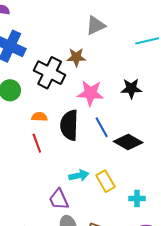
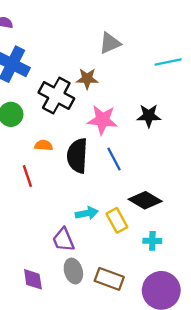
black diamond: (128, 142) -> (145, 200), moved
red line: (37, 143) -> (27, 176), moved

